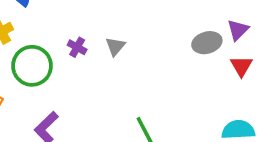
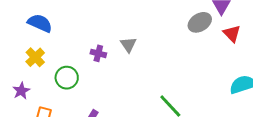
green circle: (32, 66) -> (67, 78), size x0.7

